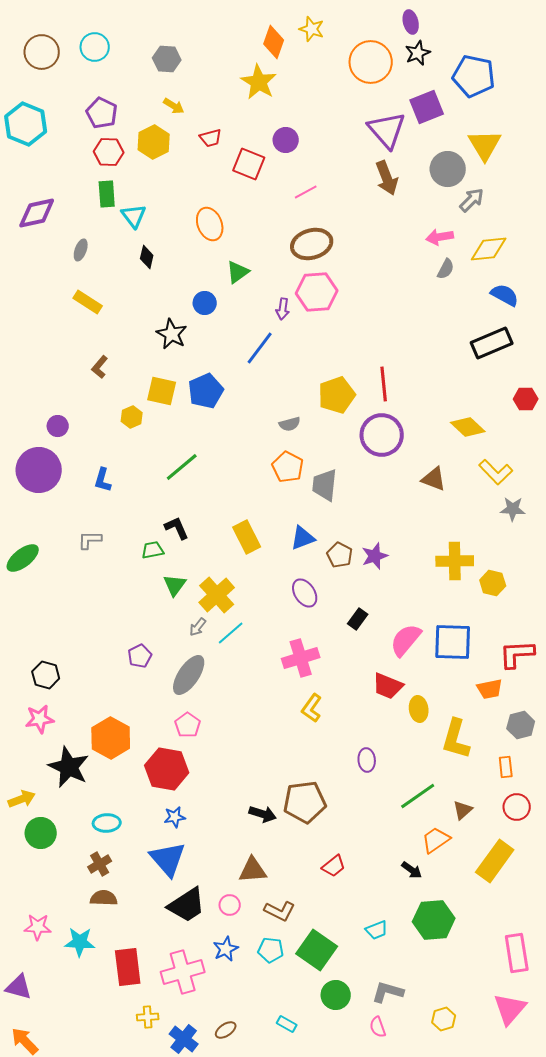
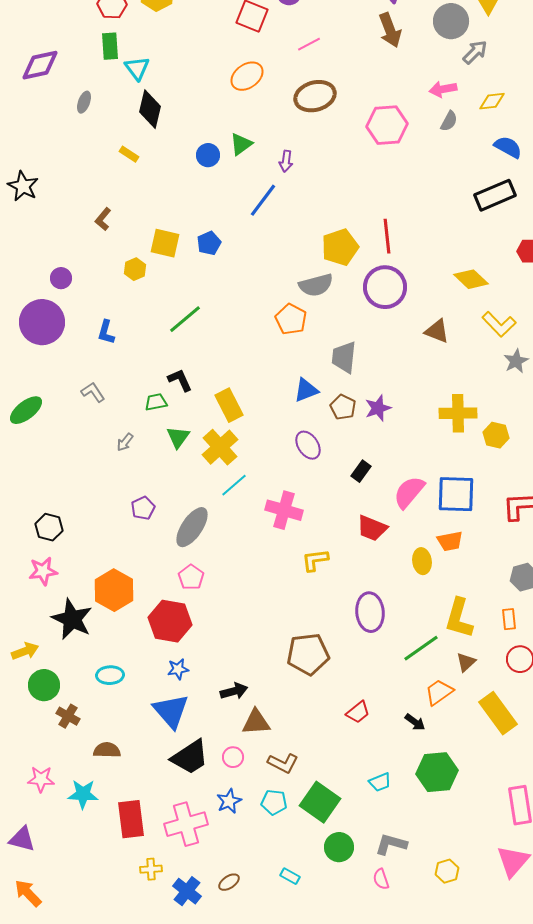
orange ellipse: (210, 224) -> (247, 76), moved, turned 76
yellow diamond: (489, 249) -> (492, 101), size x0.7
black diamond: (147, 257) -> (150, 109), size x1.6
green triangle: (238, 272) -> (241, 144), moved
pink hexagon: (317, 292) -> (387, 125), moved
yellow rectangle: (88, 302) -> (129, 154), moved, size x0.7
black star: (172, 334) -> (23, 186), moved
blue pentagon: (206, 391) -> (209, 243), size x0.7
gray semicircle: (290, 424) -> (316, 285), moved, size x1.6
gray trapezoid: (325, 485) -> (344, 357), moved
gray star: (513, 509) -> (516, 361), turned -30
yellow rectangle: (247, 537) -> (229, 405), moved
gray L-shape: (90, 540) -> (93, 392), turned 55
gray arrow: (198, 627) -> (125, 442), moved
pink cross: (301, 658) -> (284, 510), moved, turned 33
red trapezoid: (388, 686) -> (372, 528), moved
orange trapezoid: (490, 689) -> (450, 541), moved
yellow L-shape: (312, 708) -> (315, 560), turned 48
yellow L-shape: (456, 739) -> (459, 618), moved
purple ellipse: (367, 760) -> (370, 612), size x1.6
black arrow: (263, 814) -> (234, 691), moved, turned -32
yellow rectangle: (495, 861) -> (498, 713), turned -72
brown cross: (100, 864) -> (68, 716), moved, turned -30
red trapezoid: (334, 866) -> (358, 712), moved

